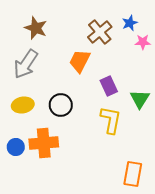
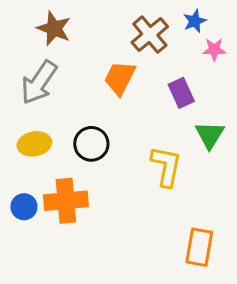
purple rectangle: (109, 86) -> (181, 93), moved

